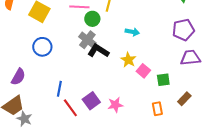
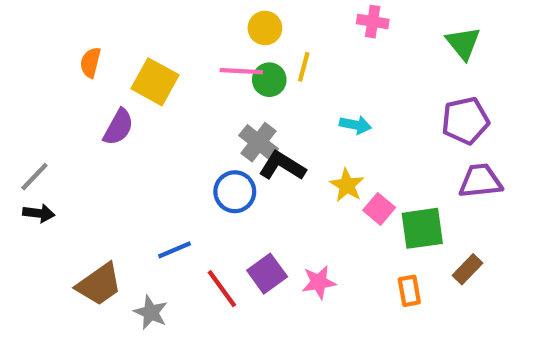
green circle: (92, 19) -> (269, 80), moved
blue circle: (42, 47) -> (235, 192), moved
purple semicircle: (18, 77) -> (118, 127), moved
green square: (163, 80) -> (422, 228), size x1.5
blue line: (59, 89) -> (174, 250), moved, turned 56
gray star: (24, 119) -> (151, 312), moved

